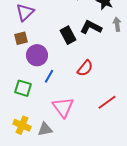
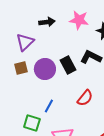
purple circle: (37, 55) -> (45, 69), moved
green square: (23, 88) -> (32, 123), moved

